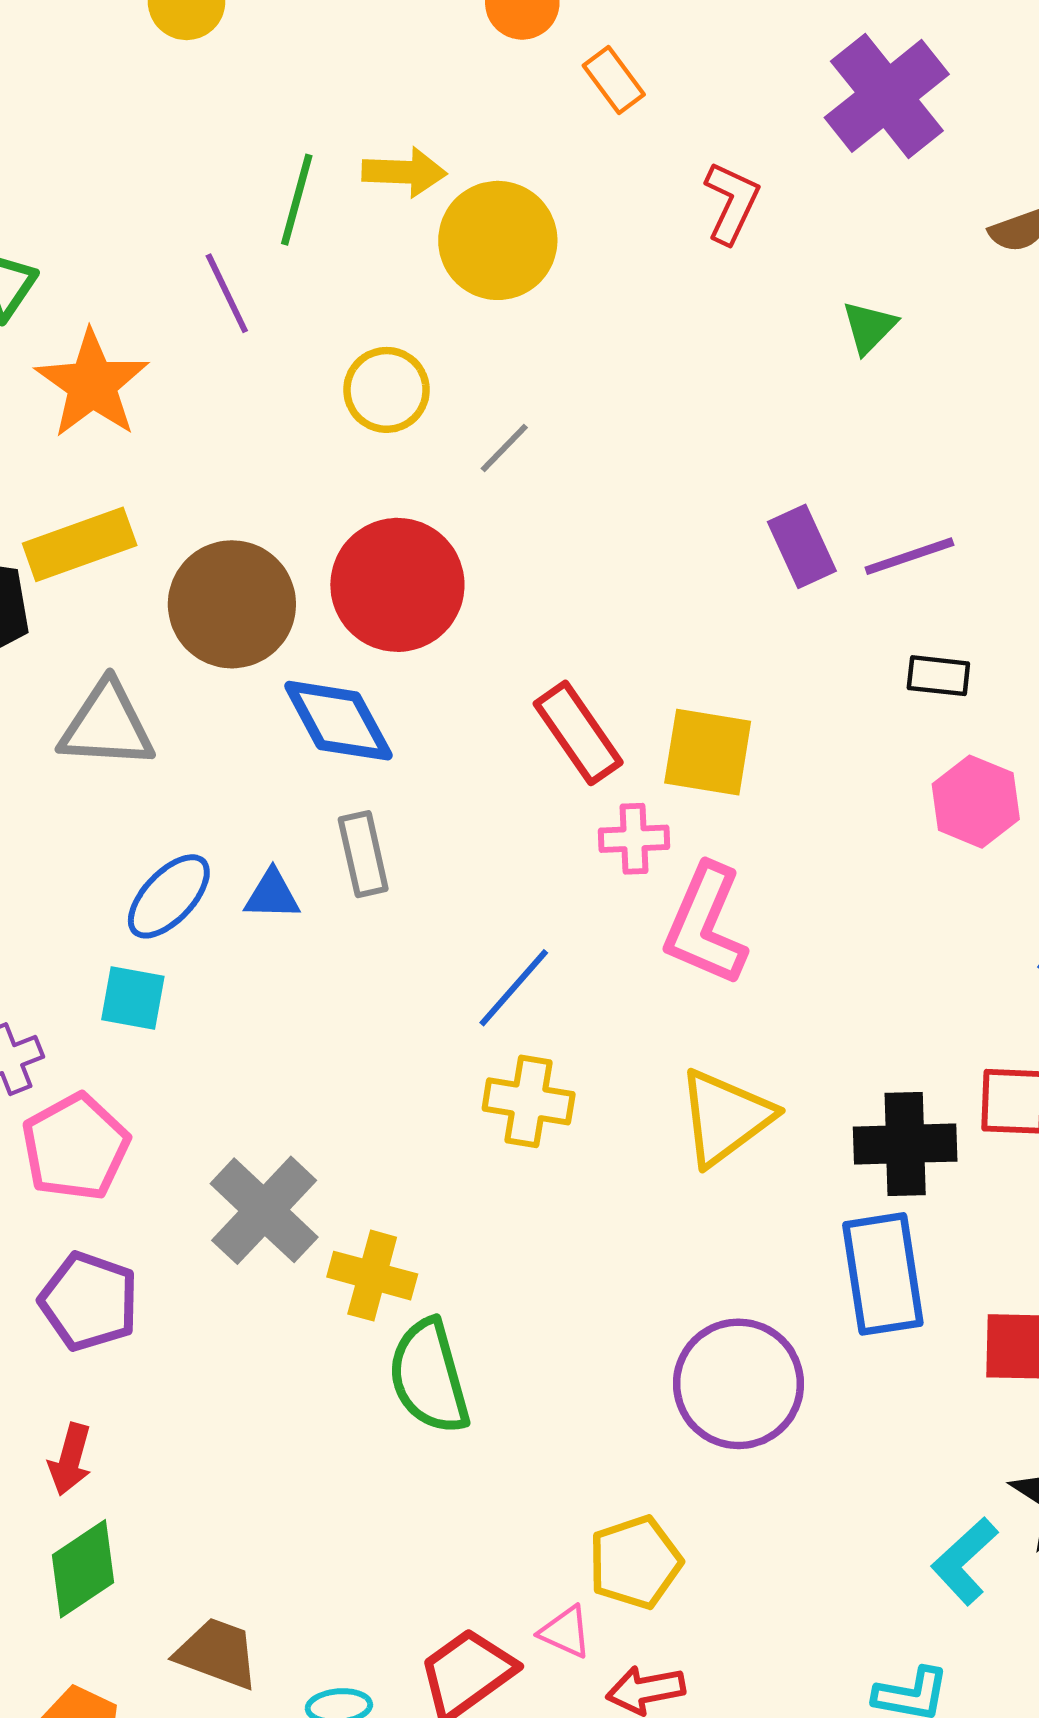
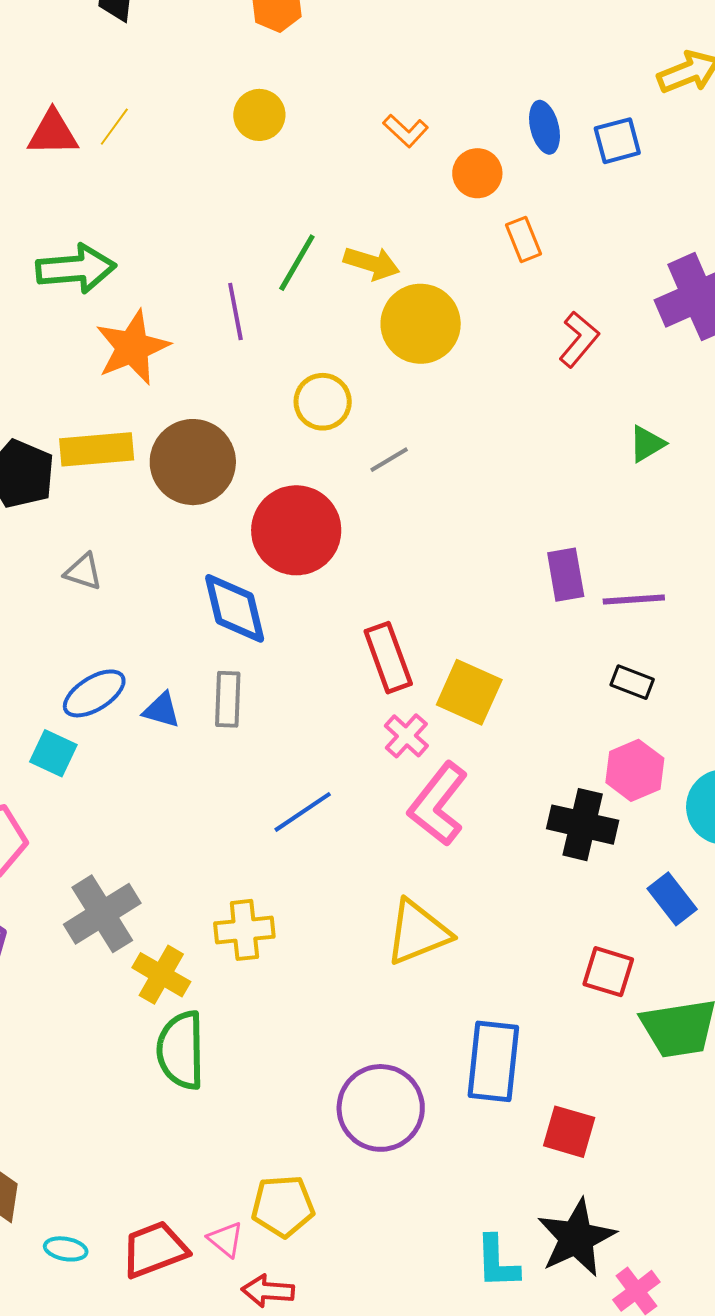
brown circle: (232, 604) -> (193, 462), moved
gray triangle: (107, 725) -> (83, 572), size x0.6
pink cross: (634, 839) -> (406, 736), turned 30
yellow cross: (529, 1101) -> (244, 930), moved, turned -30
black cross: (905, 1144) -> (583, 825), moved
cyan L-shape: (965, 1561) -> (497, 1262), turned -64

